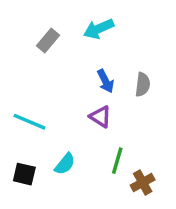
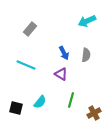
cyan arrow: (99, 29) -> (87, 21), moved
cyan line: (29, 122) -> (26, 65), moved
brown cross: (143, 183) -> (94, 113), moved

